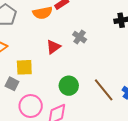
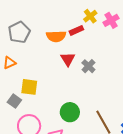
red triangle: (53, 47) -> (68, 59), moved, turned -35

